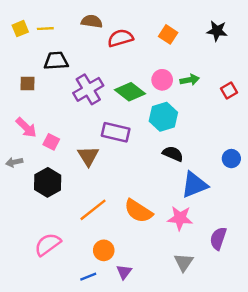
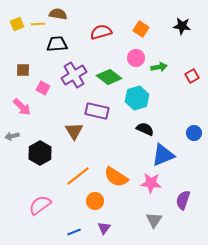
brown semicircle: (92, 21) -> (58, 14), moved
black trapezoid: (56, 61) -> (57, 44), moved
pink circle: (162, 80) -> (136, 58), moved
pink square: (51, 142) -> (43, 88), moved
orange circle: (104, 250) -> (95, 201), moved

